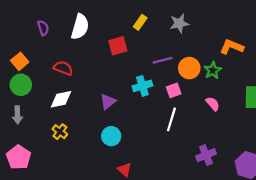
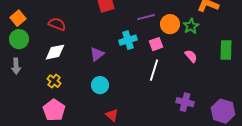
purple cross: (206, 155) -> (185, 102), turned 36
pink pentagon: (19, 157) -> (54, 110), moved

